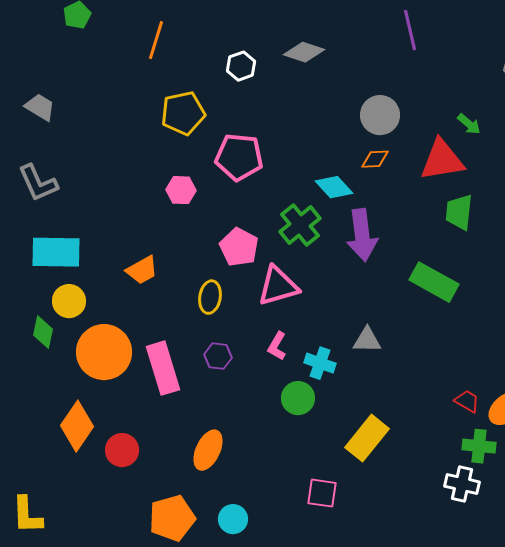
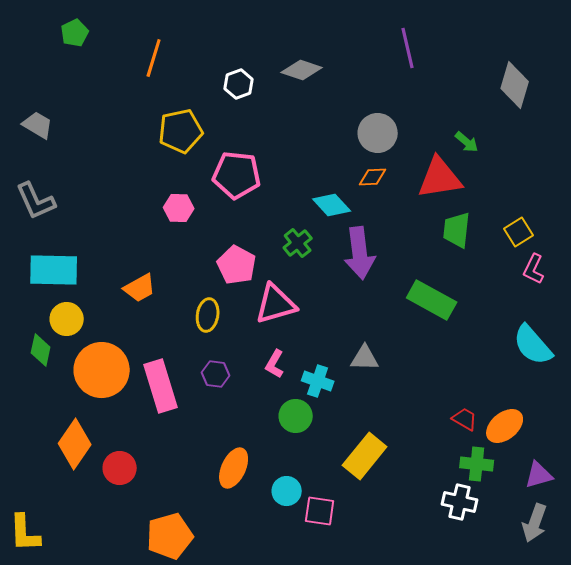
green cross: (300, 225) -> (298, 243), size x0.7
orange ellipse: (208, 450) -> (234, 468), moved
cyan circle: (233, 519) -> (287, 491), moved

